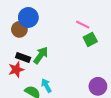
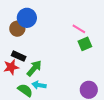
green arrow: (41, 55) -> (34, 68), moved
cyan arrow: (46, 86) -> (39, 85), turned -56

